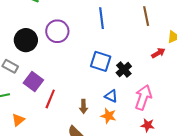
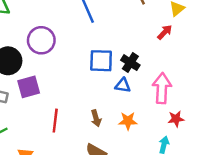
purple square: (33, 81) -> (29, 87), moved, turned -36
blue triangle: (111, 96) -> (123, 85), moved

